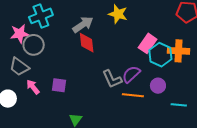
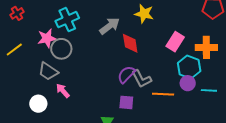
red diamond: (87, 43) -> (130, 43), moved
cyan hexagon: (160, 55) -> (189, 67), moved
purple semicircle: (131, 74) -> (126, 74), moved
purple square: (59, 85) -> (126, 102), moved
cyan line: (179, 105) -> (209, 90), moved

